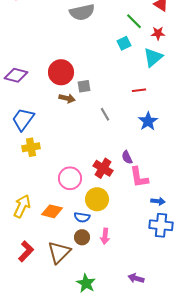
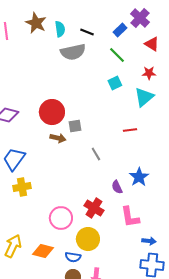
green line: (134, 21) -> (117, 55), moved
blue star: (148, 121) -> (139, 177), moved
purple semicircle: (127, 157) -> (117, 187), moved

